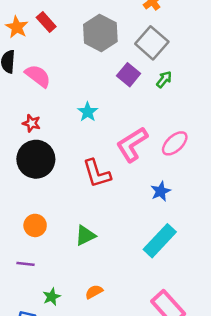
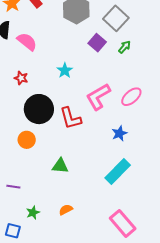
black circle: (36, 159) -> (39, 109), moved
orange circle: (35, 225) -> (27, 140), moved
green triangle: (85, 235) -> (60, 166), turned 30

